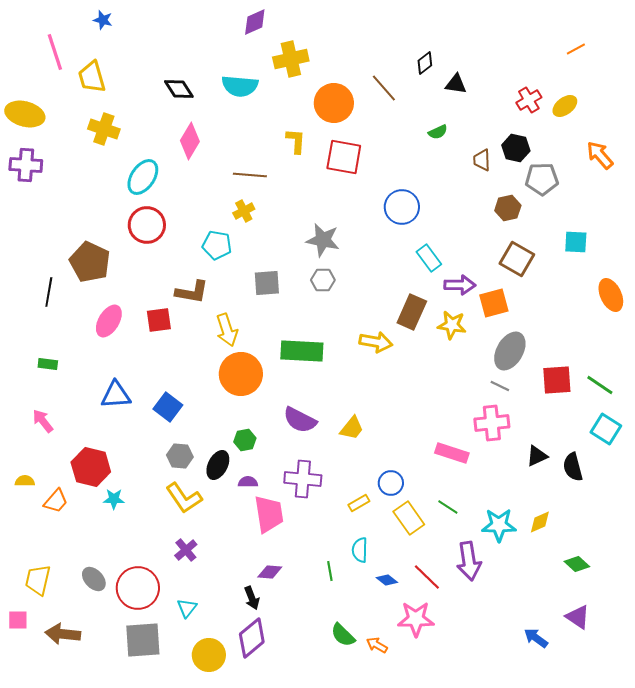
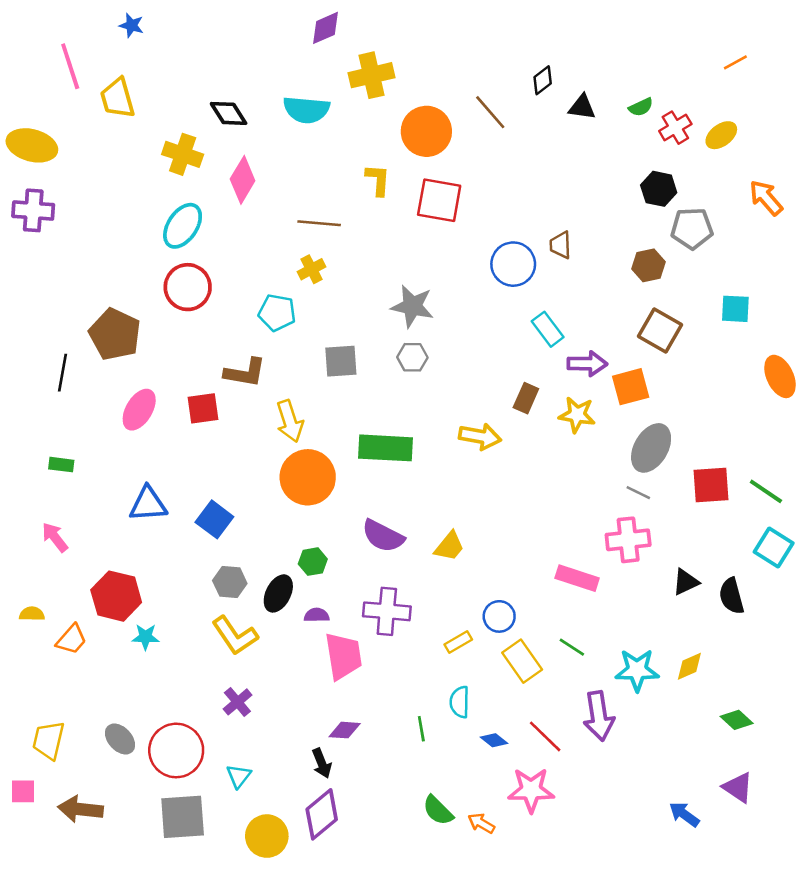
yellow cross: (104, 129) -> (183, 154), moved
green semicircle: (438, 132) -> (641, 107), moved
brown trapezoid: (482, 160) -> (560, 245), moved
brown rectangle: (412, 312) -> (526, 398), size x0.7

